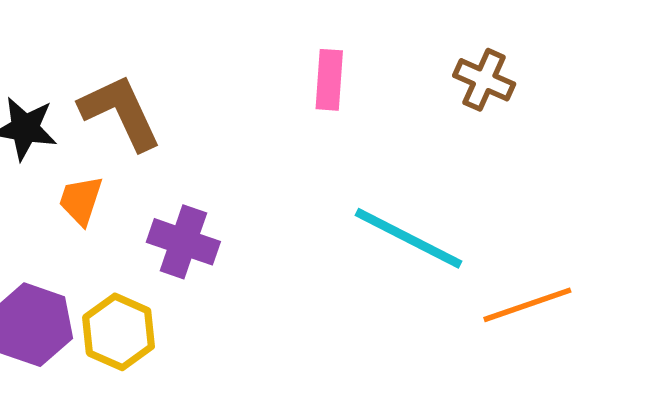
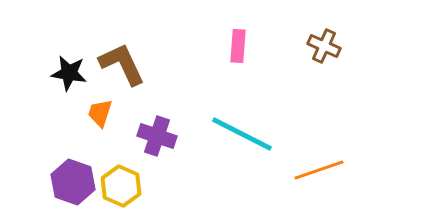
cyan line: (408, 238) -> (242, 134), moved
orange line: (527, 305) -> (319, 170), moved

